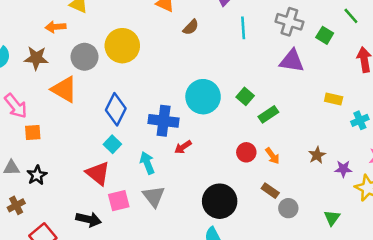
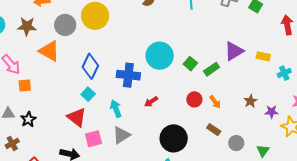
purple triangle: (292, 61) -> (234, 51), moved, turned -40
green square: (245, 96) -> (190, 64), moved
red arrow: (183, 147) -> (151, 102), moved
gray triangle: (154, 196) -> (121, 135), turned 36
gray circle: (288, 208) -> (236, 143), moved

